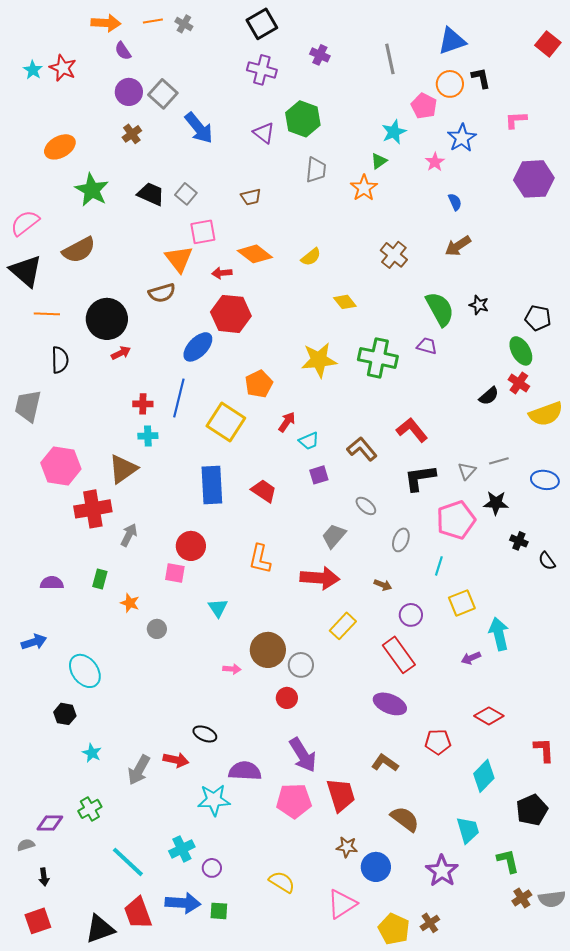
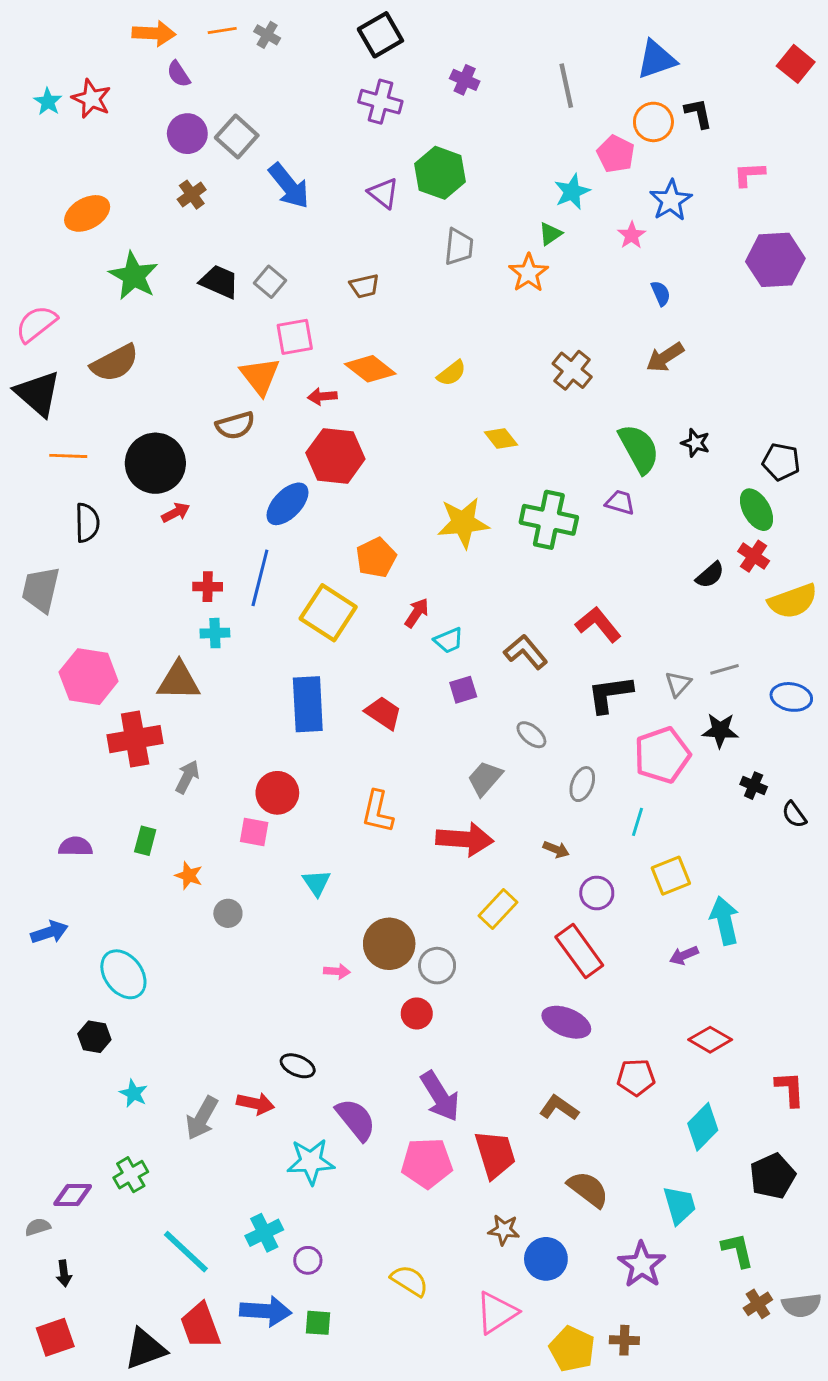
brown triangle: (123, 469) -> (179, 681), turned 36
purple semicircle: (245, 771) -> (356, 1119), turned 48
brown cross: (430, 923) -> (624, 1340), turned 36

